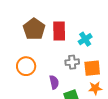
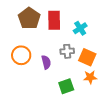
orange square: (92, 68) -> (87, 57), turned 30
purple semicircle: (54, 82) -> (46, 62), moved

